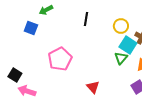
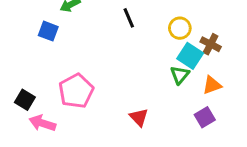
black line: (86, 19) -> (129, 18), turned -32
pink pentagon: (60, 59) -> (76, 91), moved

